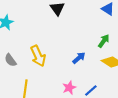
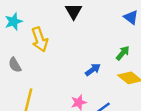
yellow arrow: (38, 56) -> (40, 39), moved

